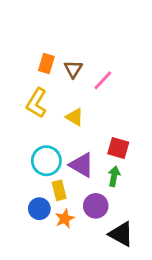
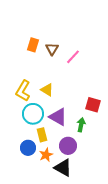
yellow L-shape: (37, 103) -> (23, 91), moved
yellow triangle: (75, 117) -> (47, 90), moved
red square: (118, 148) -> (93, 105), moved
black triangle: (121, 234) -> (63, 168), moved

